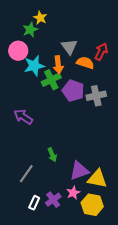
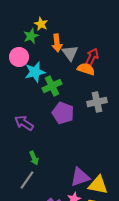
red arrow: (101, 52) -> (92, 57), moved
orange arrow: (58, 65) -> (57, 43), moved
purple pentagon: (73, 91) -> (63, 113), moved
green arrow: (52, 155) -> (34, 158), moved

